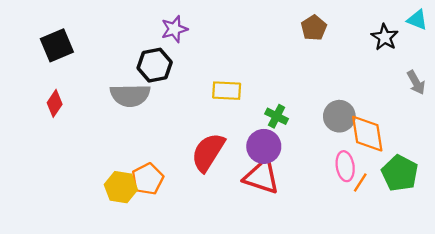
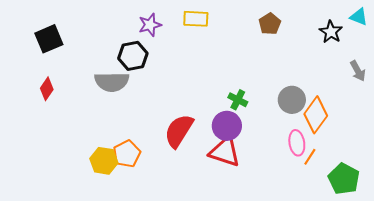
yellow rectangle: (227, 91) -> (196, 19), moved
orange diamond: (367, 134) -> (316, 115), turned 45
green pentagon: (400, 173) -> (344, 179), moved

